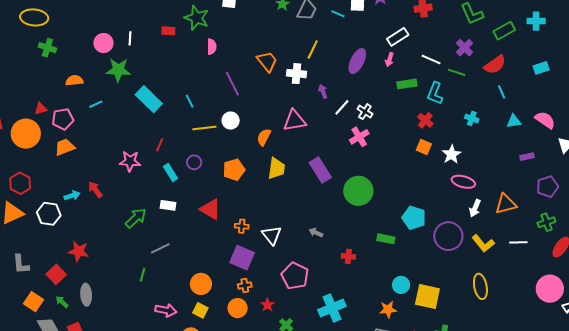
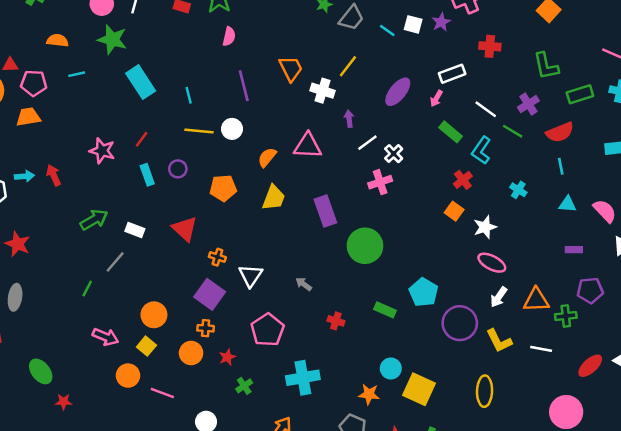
green rectangle: (407, 84) -> (451, 132), turned 36
white rectangle: (168, 205) -> (135, 230), moved
green cross: (546, 222) -> (566, 316), moved
gray line: (160, 248) -> (115, 262), turned -36

